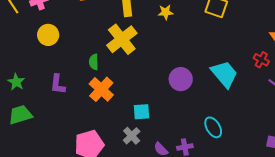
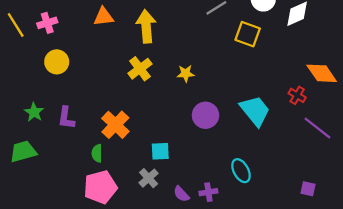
yellow star: (166, 12) -> (186, 74), moved
yellow cross: (122, 39) -> (140, 69), size x0.7
green semicircle: (94, 62) -> (97, 153), moved
green star: (16, 82) -> (34, 112), moved

